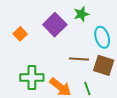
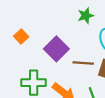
purple square: (55, 25) -> (56, 49), moved

